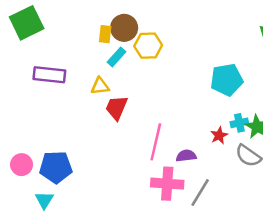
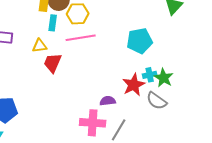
cyan rectangle: (117, 57) -> (53, 23), turned -35
red star: (219, 135) -> (134, 85), size x1.6
pink line: (156, 142) -> (81, 38), moved, turned 68

